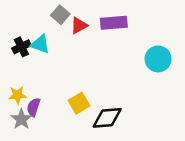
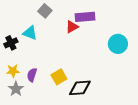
red triangle: (79, 25) -> (72, 27), moved
black cross: (21, 47) -> (11, 43), moved
purple semicircle: (33, 107) -> (32, 75), moved

